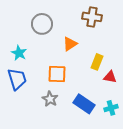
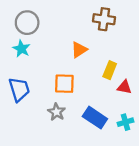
gray circle: (42, 24) -> (27, 23), moved
cyan star: (19, 53) -> (21, 49), moved

